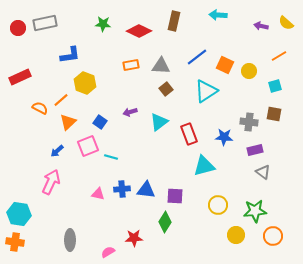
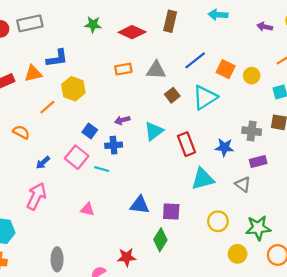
brown square: (166, 89) -> (172, 95), moved
orange semicircle: (40, 108) -> (21, 132), moved
orange triangle: (68, 122) -> (33, 73), moved, turned 30
pink square: (88, 146) -> (77, 157), turned -30
gray triangle: (263, 172) -> (243, 184), moved
blue cross: (122, 189) -> (114, 145), moved

